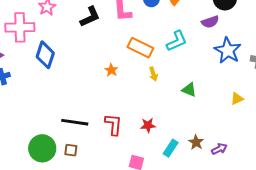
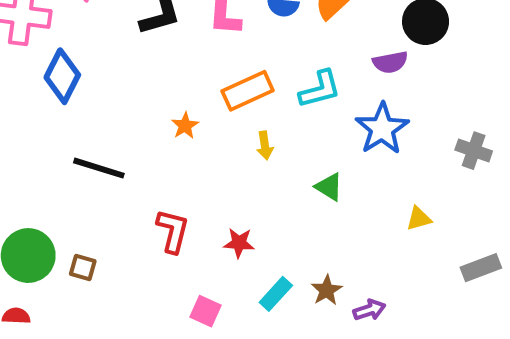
orange rectangle: (140, 48) -> (248, 91), turned -60
blue star: (228, 51) -> (382, 129), moved
black line: (75, 122) -> (99, 168), moved

